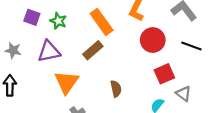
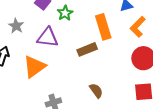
orange triangle: (66, 82) -> (34, 67), moved
brown semicircle: (116, 89) -> (96, 91), turned -42

